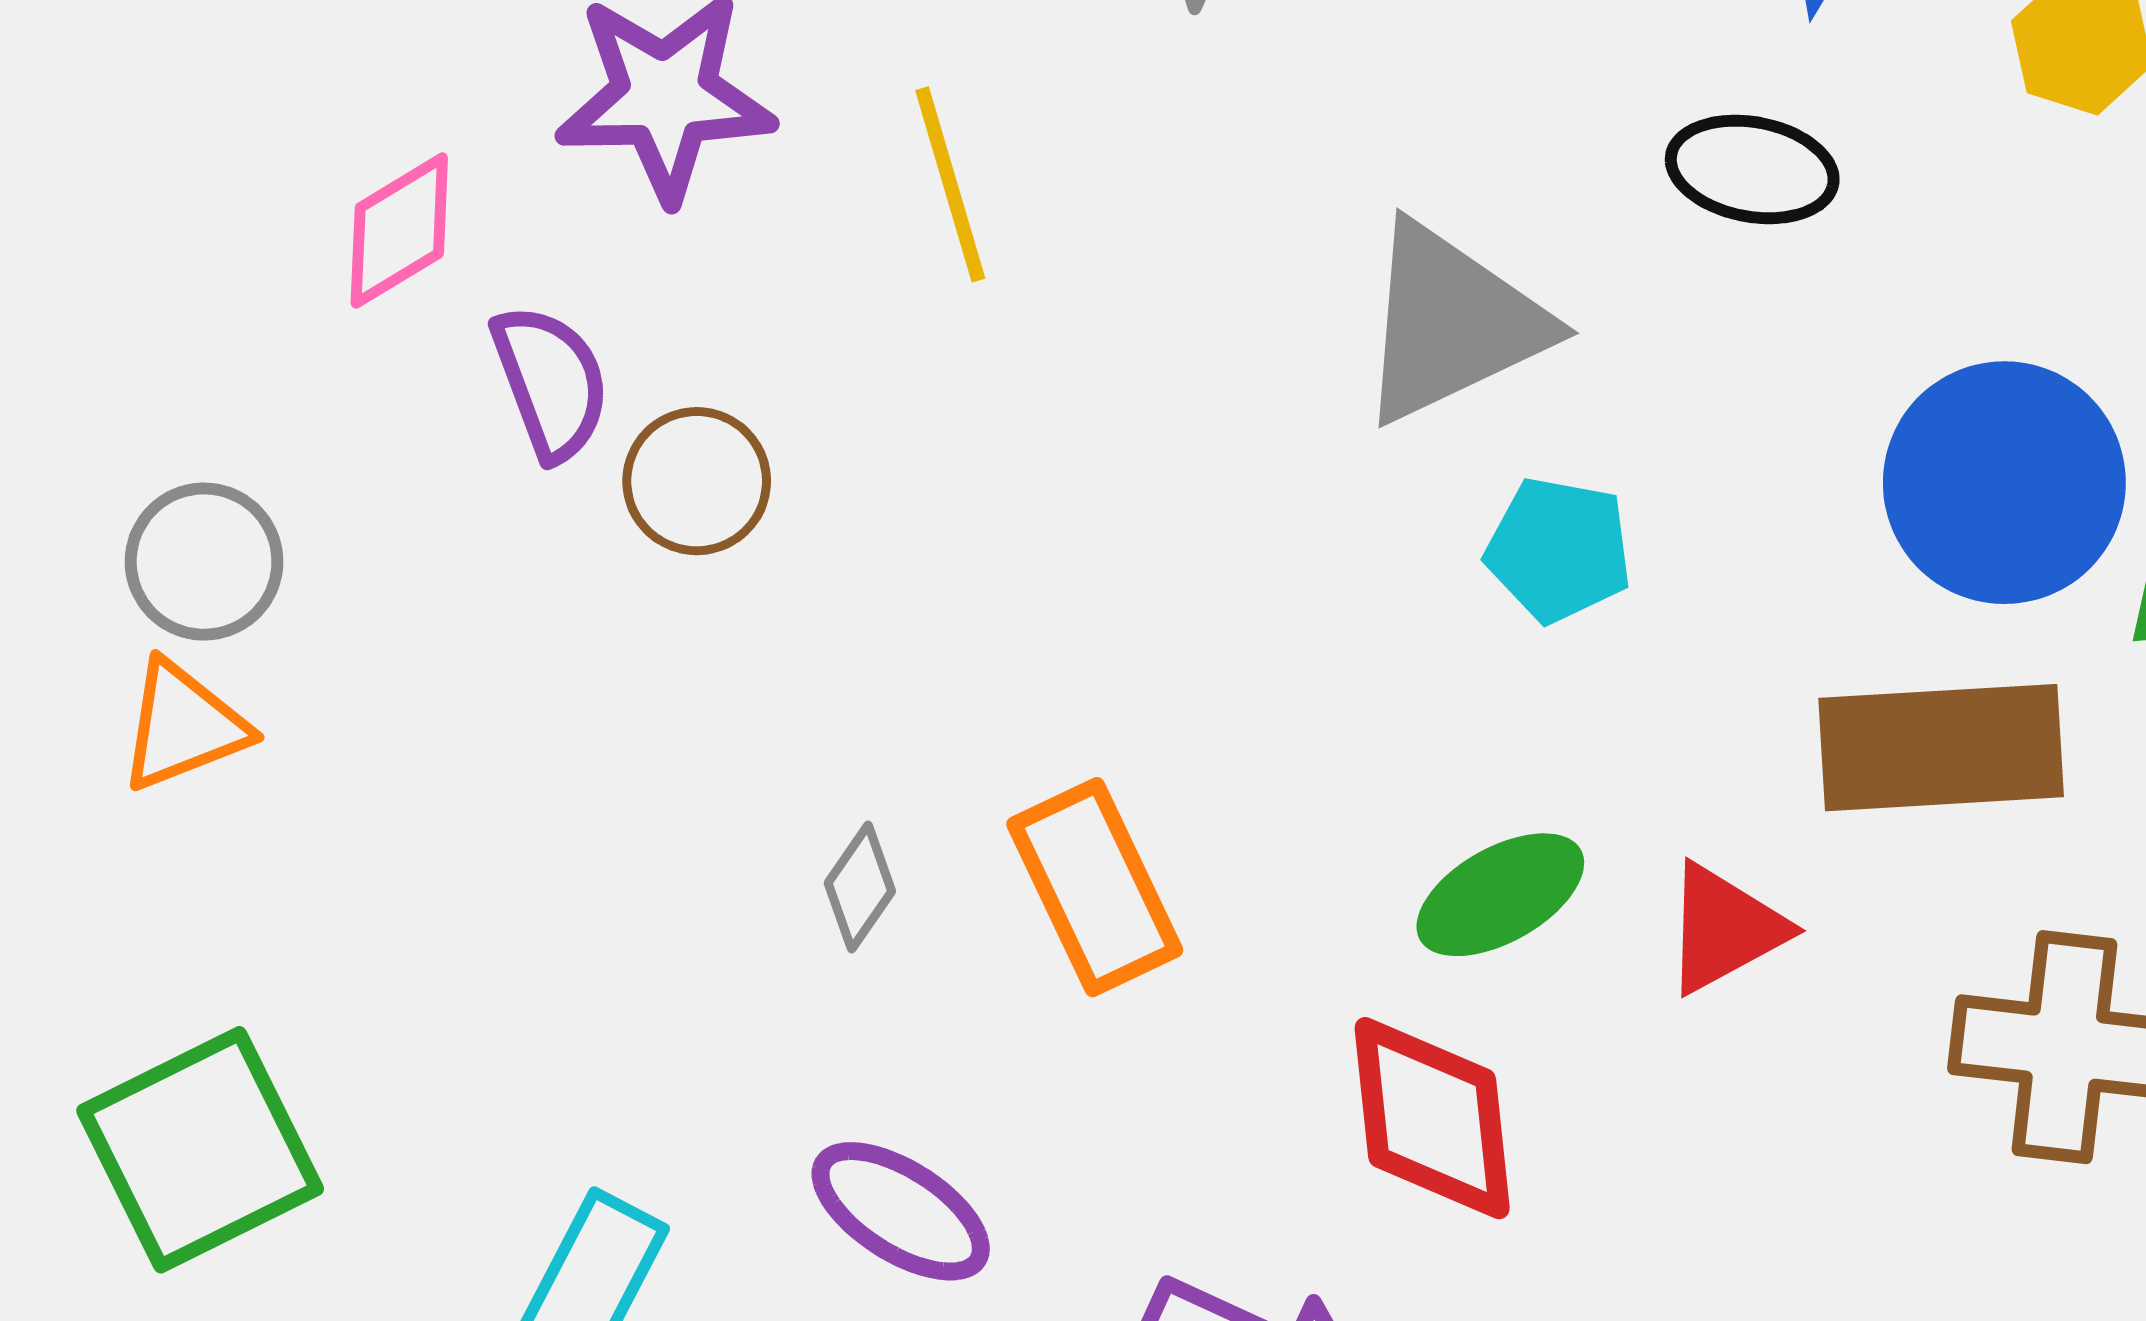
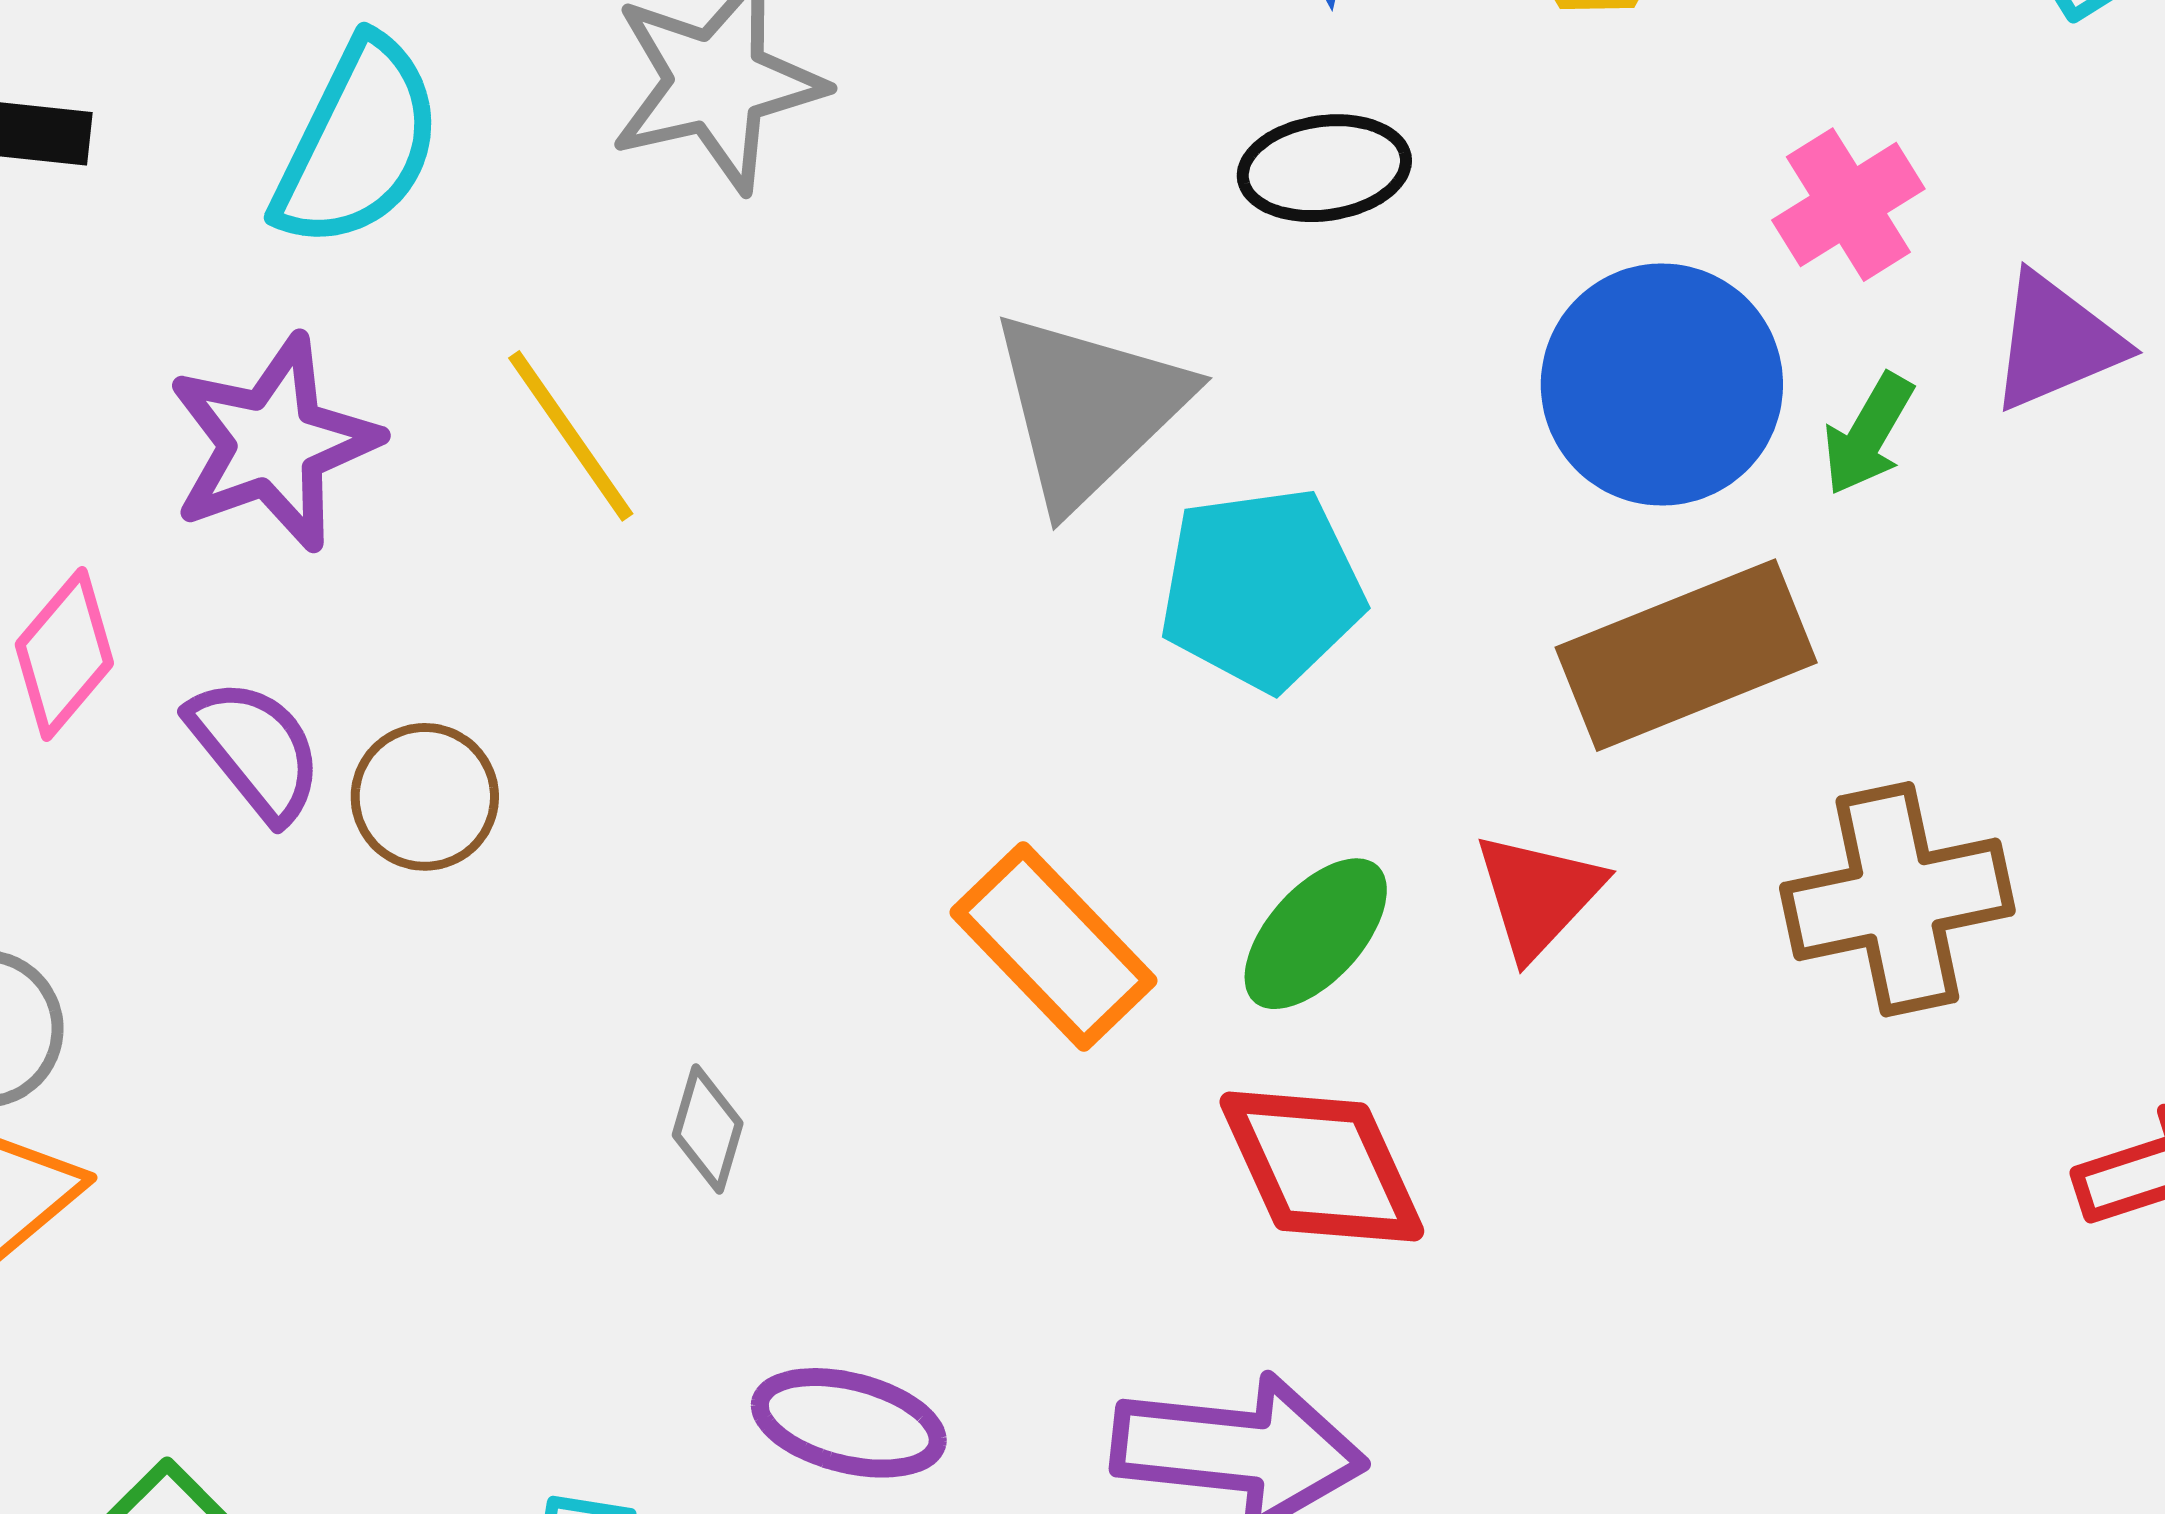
cyan pentagon: (1559, 550) -> (1262, 589), size x1.4
orange rectangle: (1095, 887) -> (1054, 946), moved

